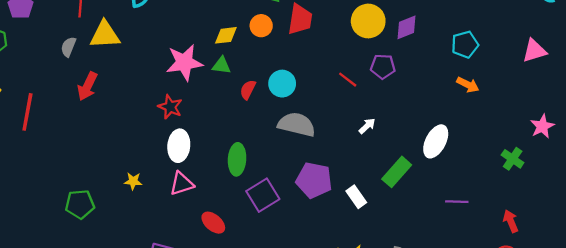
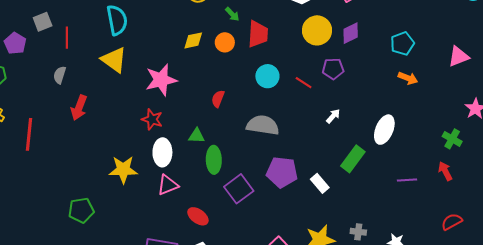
yellow triangle: (105, 35) -> (114, 60), moved, turned 44
yellow diamond: (226, 35) -> (193, 40), moved
pink triangle: (534, 51) -> (459, 56), moved
green triangle: (221, 65) -> (197, 136), moved
cyan circle: (282, 84) -> (267, 76), moved
white arrow: (367, 126) -> (333, 116), moved
yellow star: (133, 181) -> (123, 170), moved, size x1.8
red arrow: (511, 221) -> (445, 171), moved

